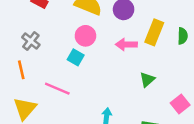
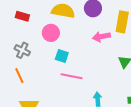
pink circle: (85, 36) -> (51, 33), moved
pink line: (57, 89) -> (72, 76), moved

